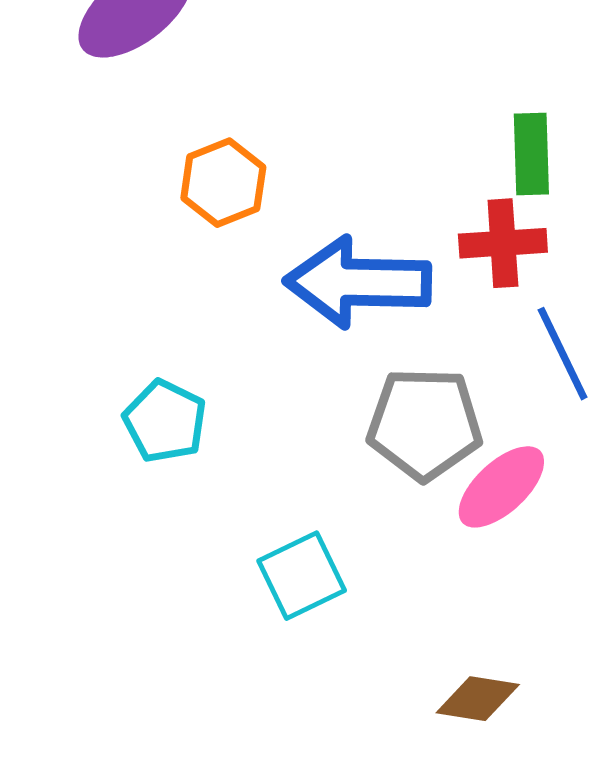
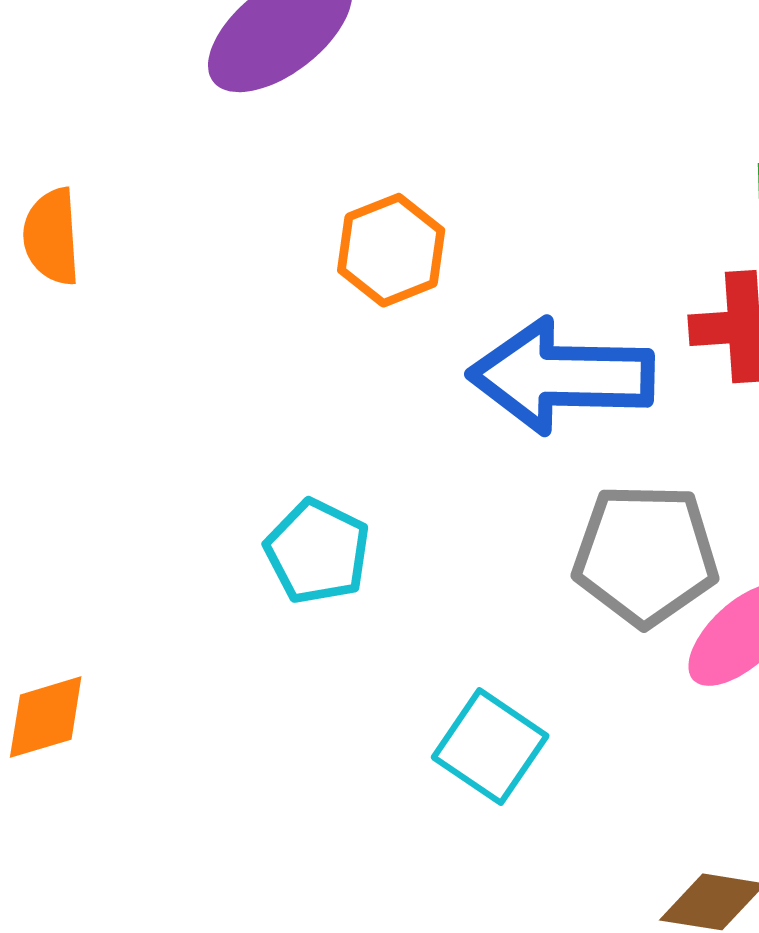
cyan square: (302, 576) -> (490, 747), turned -30

